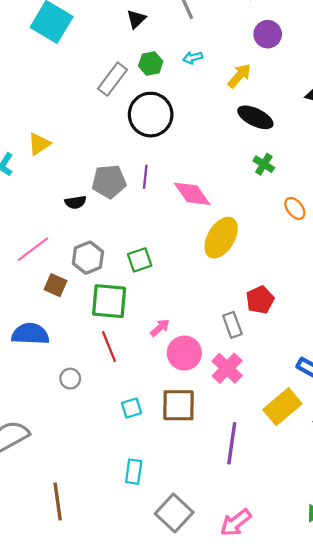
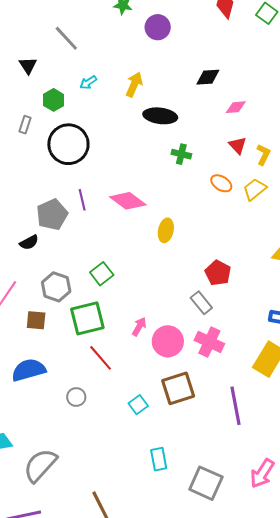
purple circle: (268, 34) -> (158, 27), moved
gray rectangle: (112, 79) -> (25, 125), size x0.6
yellow ellipse: (221, 238) -> (166, 230), size x0.6

